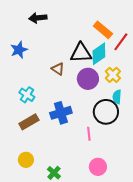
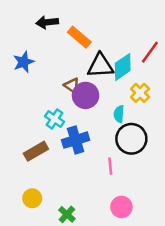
orange rectangle: (103, 30) -> (79, 37), moved
purple circle: (88, 79) -> (86, 95), moved
cyan cross: (27, 95) -> (55, 119), moved
cyan semicircle: (117, 97) -> (119, 114), moved

